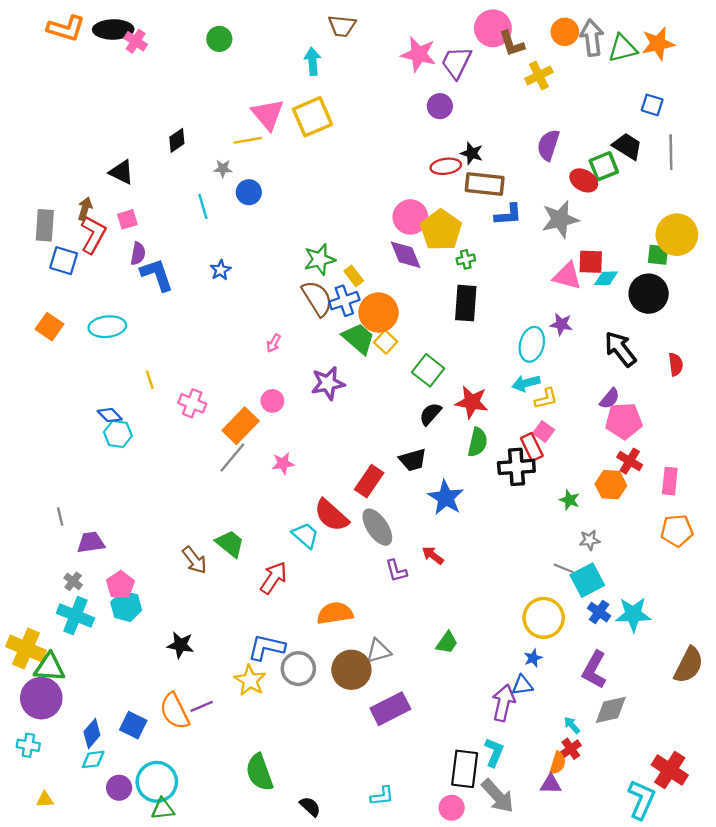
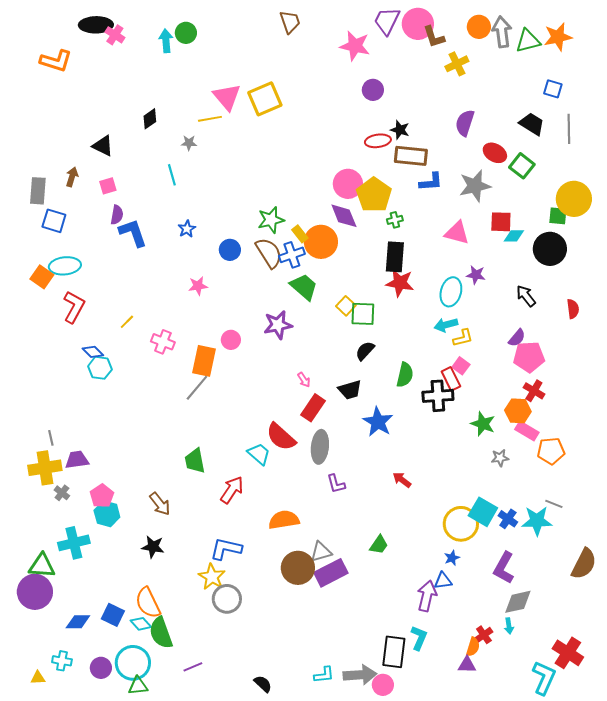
brown trapezoid: (342, 26) -> (290, 22), turned -115
orange L-shape: (66, 28) -> (56, 61), moved
cyan arrow: (312, 61) -> (166, 41), moved
purple trapezoid: (456, 62) -> (387, 21), moved
green square: (604, 166) -> (522, 166), moved, turned -30
blue circle: (249, 192) -> (230, 250), moved
red L-shape: (93, 235) -> (74, 307), moved
pink triangle: (567, 276) -> (457, 233), moved
orange circle: (379, 312) -> (321, 242), moved
cyan ellipse: (107, 327) -> (65, 266), moved
yellow square: (386, 342) -> (346, 306), moved
pink arrow: (274, 343) -> (304, 380), moved, turned -63
black arrow: (620, 349) -> (526, 296), size x0.7
green square: (428, 370) -> (363, 314), turned -36
yellow line: (150, 380) -> (127, 322), turned 63
red star: (472, 402) -> (400, 283), moved
orange rectangle: (241, 426) -> (204, 361), turned -32
pink star: (283, 463) -> (198, 286), moved
pink rectangle: (670, 481) -> (527, 431), moved, turned -65
green star: (570, 500) -> (483, 424), size x1.4
gray ellipse: (377, 527) -> (320, 447), turned 40
orange pentagon: (677, 531) -> (551, 451), moved
green trapezoid: (230, 544) -> (195, 461), turned -140
red arrow: (433, 555) -> (402, 480), moved
brown arrow: (195, 560) -> (160, 504), moved
gray line: (564, 568) -> (554, 504), moved
cyan square: (587, 580) -> (483, 512), moved, turned -32
cyan cross: (75, 616) -> (74, 543), moved, turned -36
yellow cross: (26, 649) -> (45, 468), moved, turned -32
gray circle: (298, 669) -> (227, 599), moved
purple line: (202, 706) -> (193, 667), moved
purple rectangle: (390, 709) -> (331, 573), moved
cyan arrow: (572, 725) -> (509, 626), moved, turned -147
blue diamond: (92, 733) -> (78, 622), turned 50
cyan cross: (28, 745) -> (62, 661), moved
cyan diamond: (93, 759) -> (141, 624), moved, turned 55
green semicircle: (259, 772) -> (161, 633), moved
gray arrow: (498, 796) -> (360, 675), moved, turned -52

